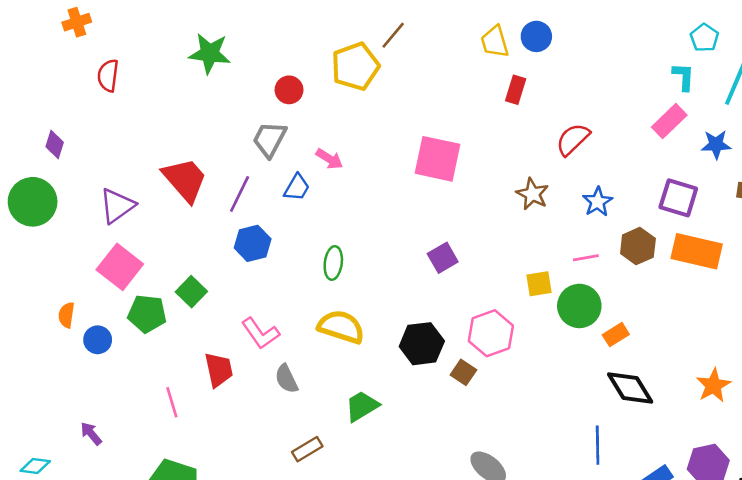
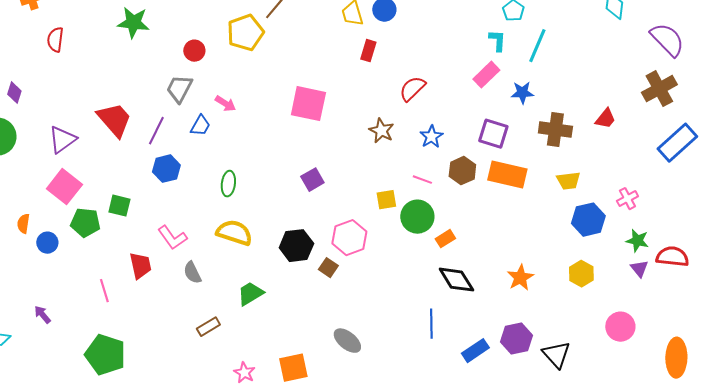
pink line: (586, 258) -> (422, 180), turned 30
green square: (191, 292) -> (119, 206), turned -30

